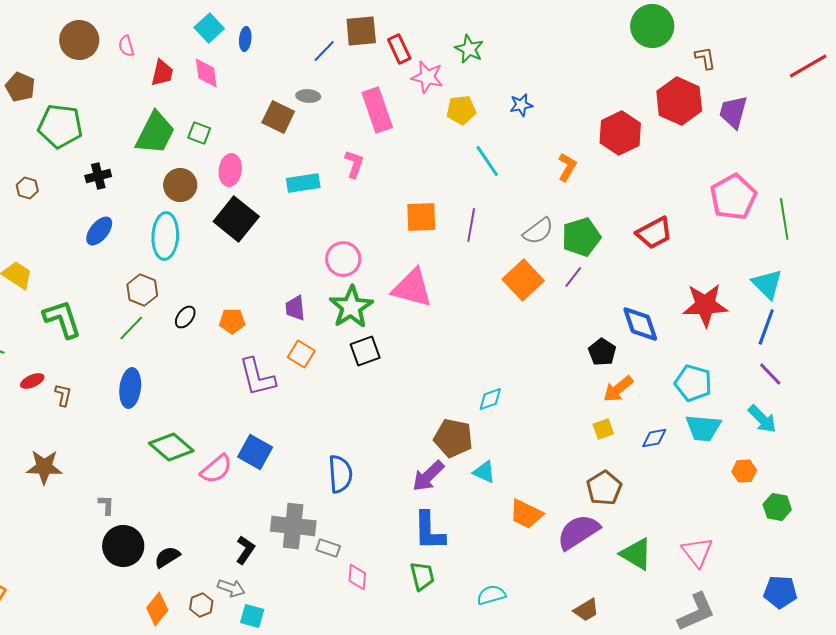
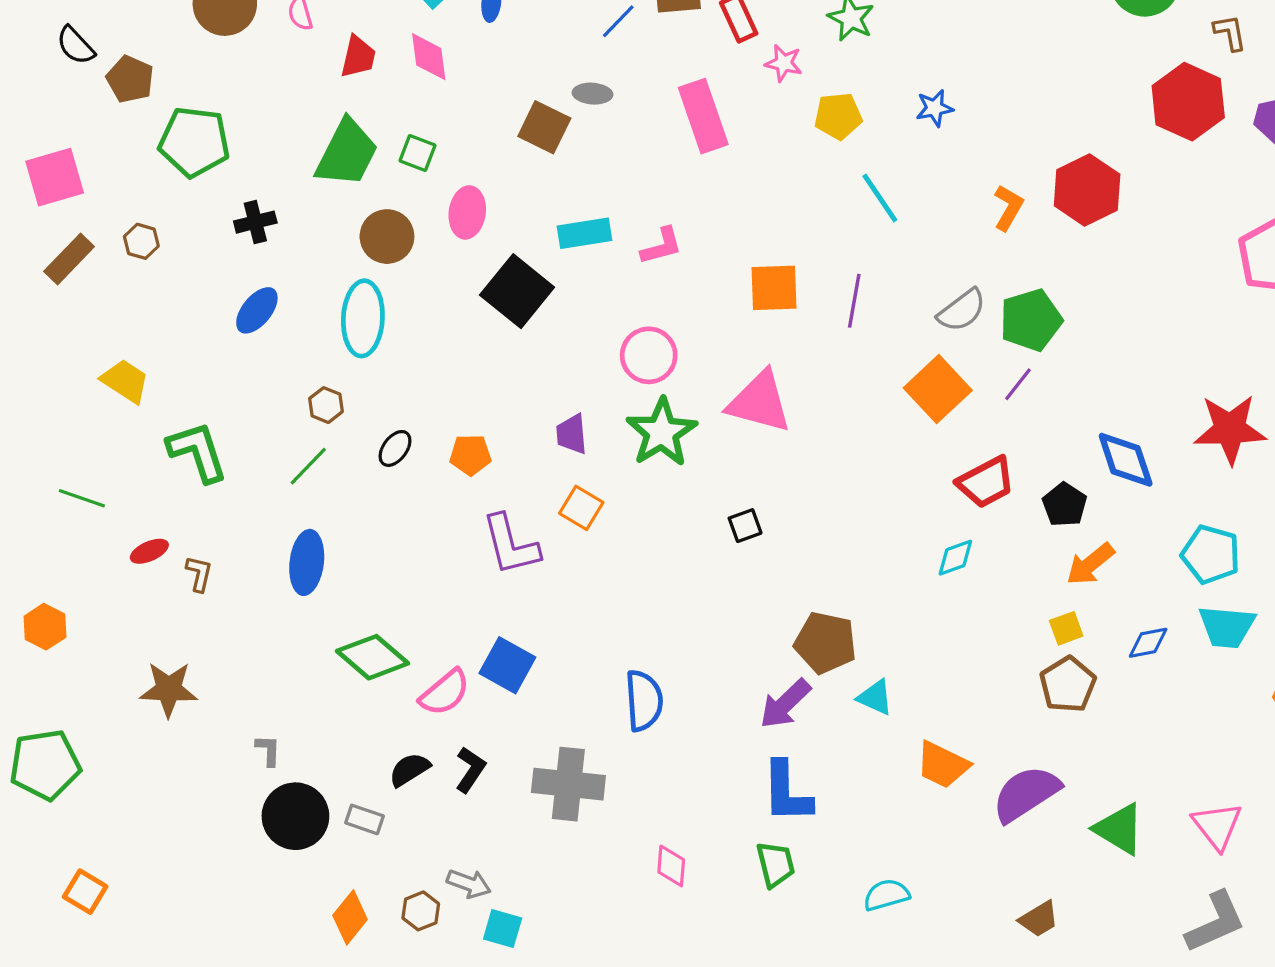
pink star: (427, 77) -> (784, 63), size x0.7
red hexagon: (620, 133) -> (1087, 190), moved
pink L-shape: (354, 164) -> (662, 246), moved, turned 56
black square: (236, 219) -> (517, 291), moved
red trapezoid: (654, 233) -> (986, 482), moved
brown hexagon: (142, 290) -> (326, 405), size x0.7
black square: (365, 351) -> (745, 526), moved, size x0.7
cyan diamond: (490, 399) -> (955, 558), moved
brown pentagon: (604, 488) -> (1068, 685), moved
gray rectangle: (328, 548) -> (364, 819), moved
black L-shape: (245, 550) -> (470, 770), moved
black semicircle: (167, 557) -> (409, 770), moved

